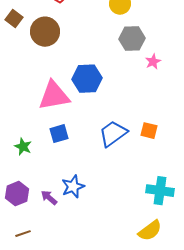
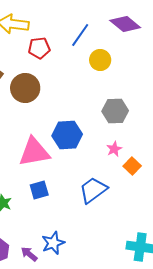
gray hexagon: (132, 39) -> (115, 111), moved
pink star: (153, 62) -> (114, 149), moved
orange square: (149, 131) -> (132, 166), moved, turned 30

